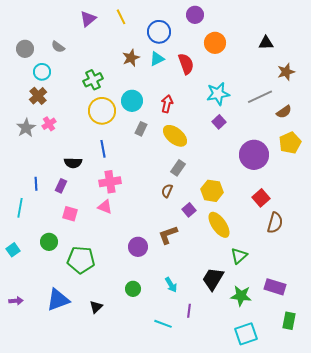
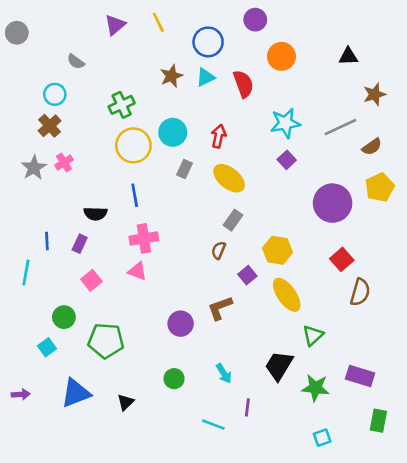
gray circle: (25, 49) -> (17, 33), moved
pink square: (70, 214) -> (91, 280), turned 35
cyan square: (13, 250) -> (47, 347), moved
cyan square: (246, 334) -> (322, 438), size x0.6

